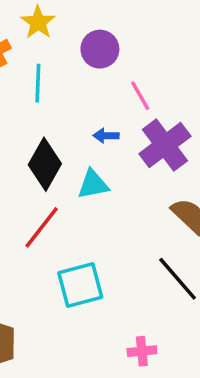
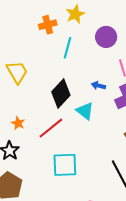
cyan triangle: (93, 184) -> (85, 111), turned 36

